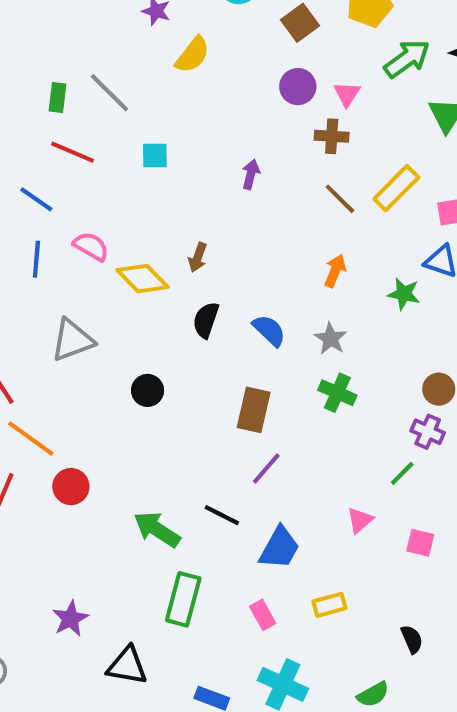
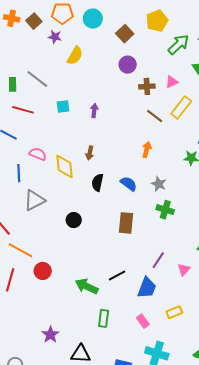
pink triangle: (347, 94) -> (172, 82), moved, turned 40
purple arrow: (251, 174) -> (94, 111), moved
blue line: (36, 259) -> (19, 173), moved
orange arrow: (335, 271) -> (147, 150), moved
yellow diamond: (143, 279) -> (65, 166), turned 45
purple line: (266, 469) -> (158, 260), moved
black line: (222, 515) -> (117, 276), turned -48
green rectangle: (183, 599) -> (104, 318), size x0.7

